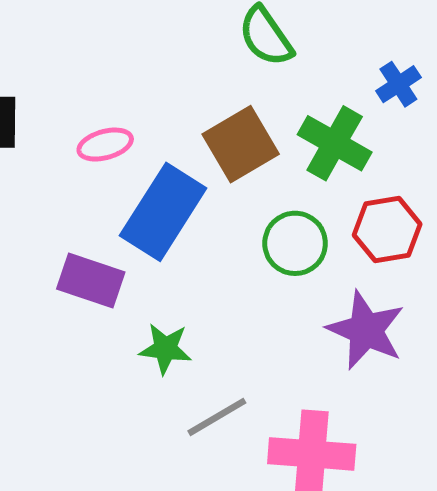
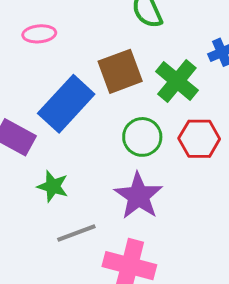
pink ellipse: (105, 145) -> (39, 34), moved
purple star: (366, 330) -> (139, 196), moved

